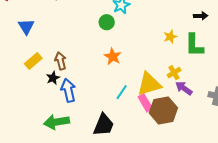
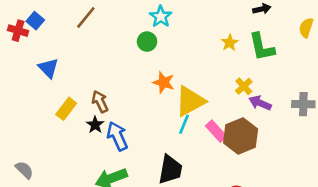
yellow triangle: (149, 84) -> (190, 101), moved

